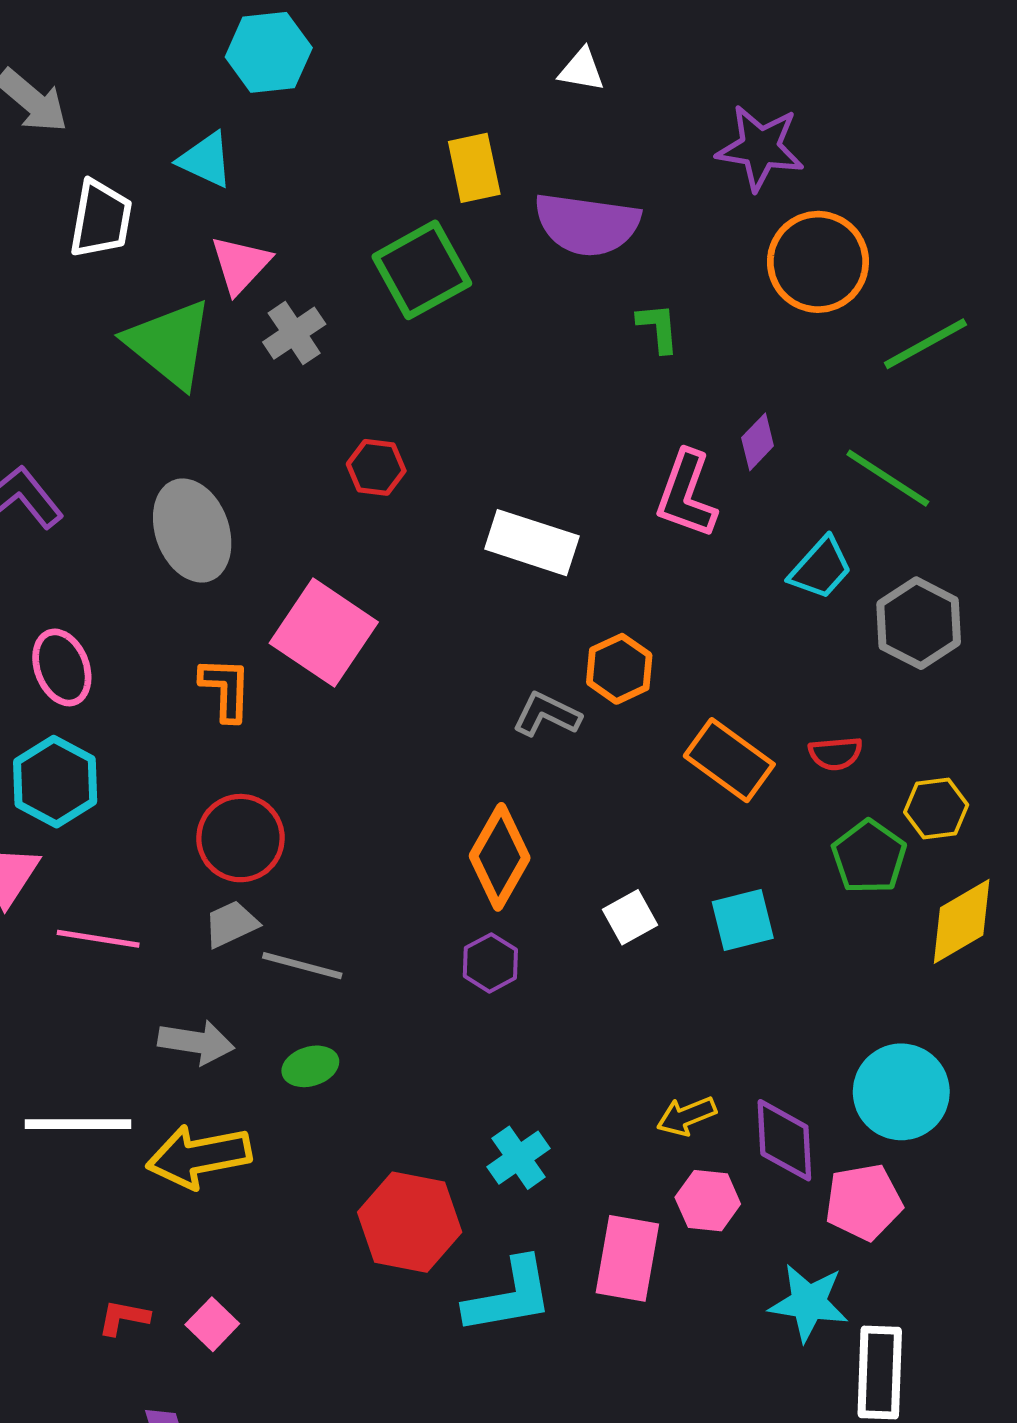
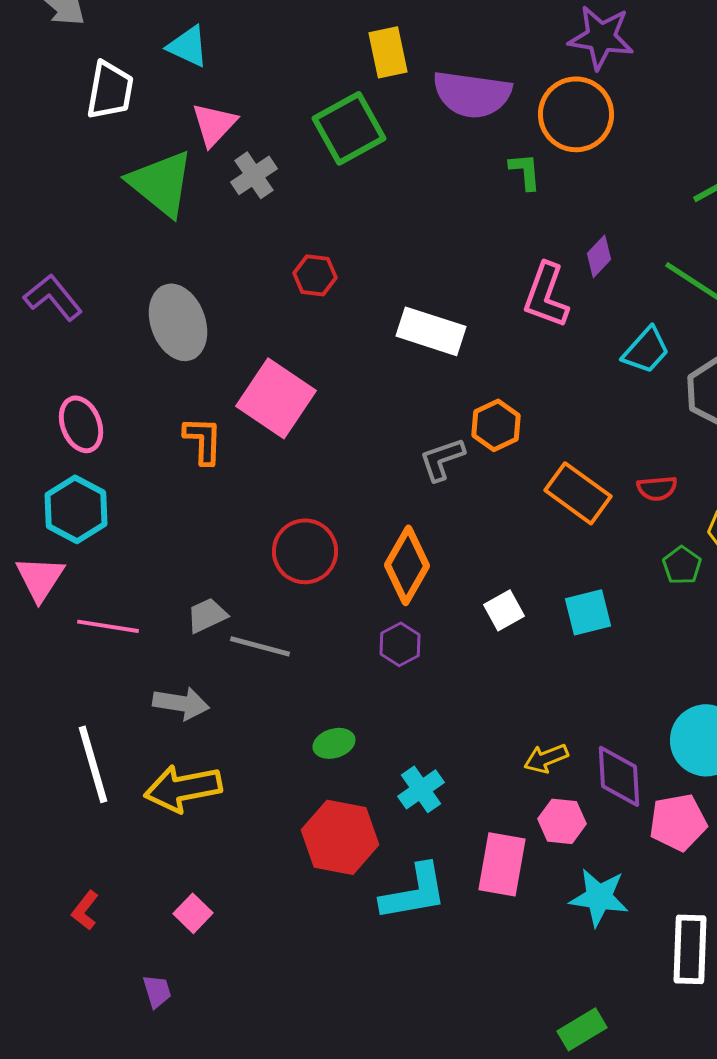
orange circle: (818, 262) -> (576, 114), moved
gray L-shape: (547, 714) -> (442, 459), turned -45
red circle: (240, 838) -> (305, 551), moved
green pentagon: (869, 857) -> (682, 565), size x0.7
green ellipse: (310, 1066) -> (334, 743), moved
white line: (78, 1124) -> (93, 764), turned 74
cyan star: (809, 1303) -> (599, 897), moved
red L-shape: (124, 1317) -> (85, 910), moved, turned -63

